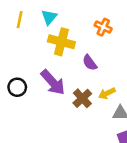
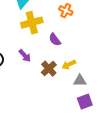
yellow cross: (61, 42) -> (32, 23), turned -30
purple arrow: (53, 82) -> (25, 56), size x0.6

